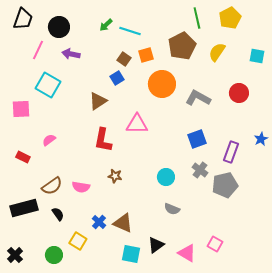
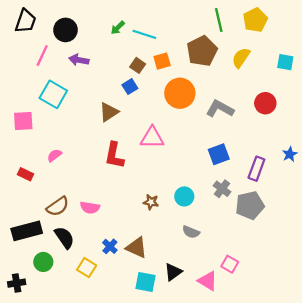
brown star: (115, 176) -> (151, 202), moved
black semicircle: (58, 214) -> (64, 238), size x1.5
pink square: (215, 244) -> (230, 264), moved
black cross: (15, 255) -> (17, 283), turned 35
green circle: (54, 255) -> (43, 262), moved

